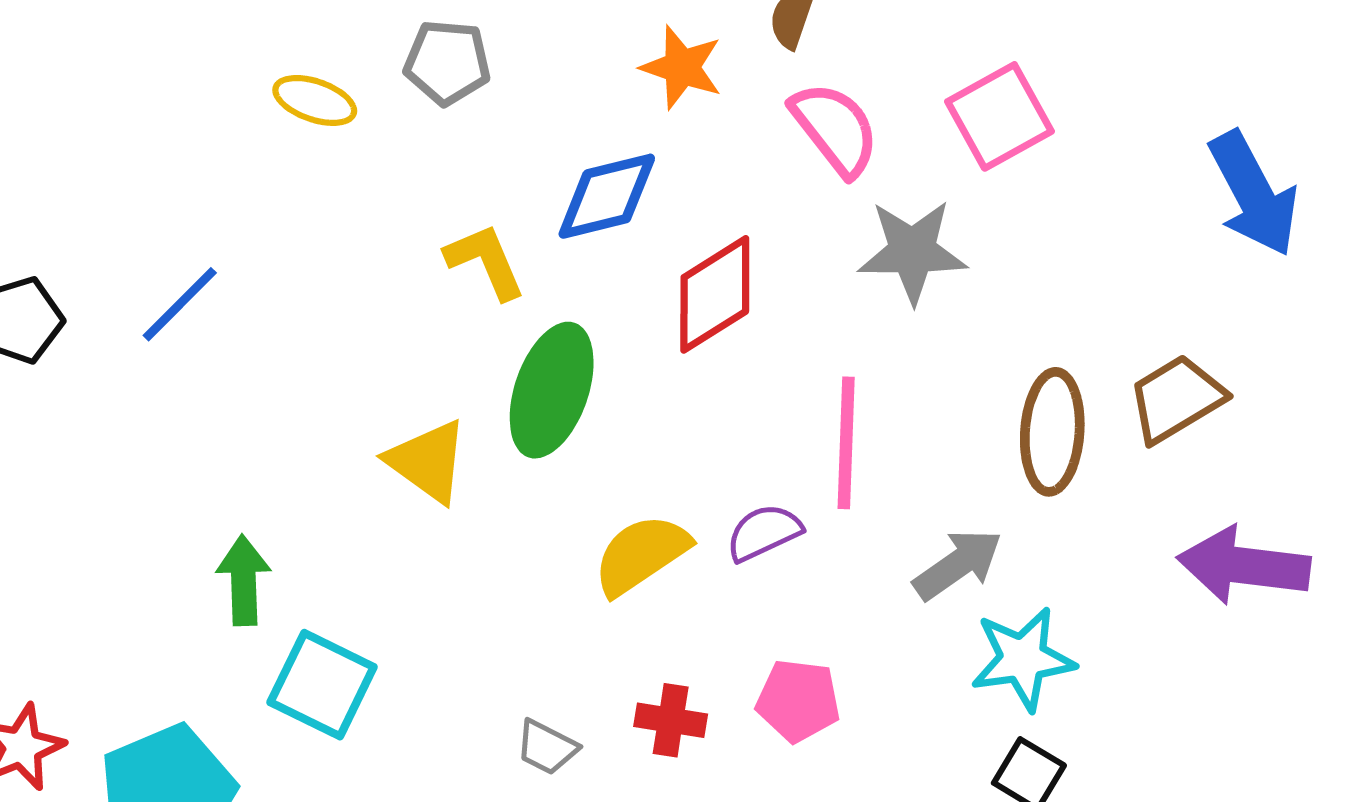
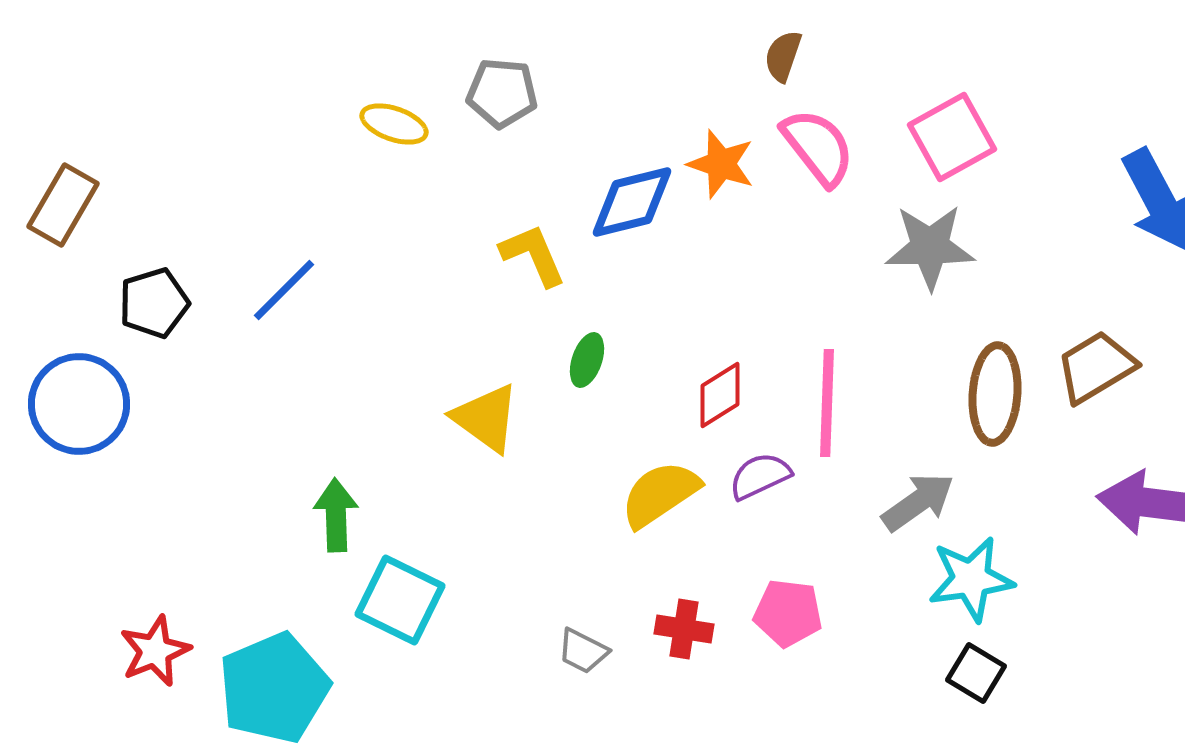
orange star: (682, 67) -> (721, 164), moved
gray star: (912, 251) -> (930, 247), moved
red diamond: (715, 294) -> (720, 395), moved, size x0.7
green ellipse: (552, 390) -> (587, 360), size x0.5

